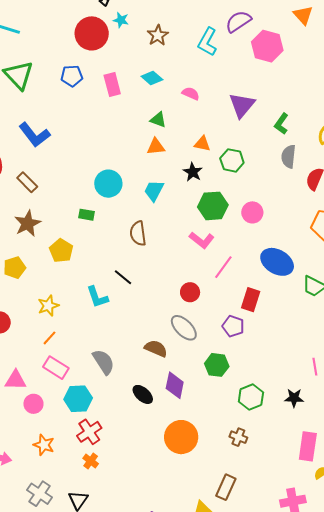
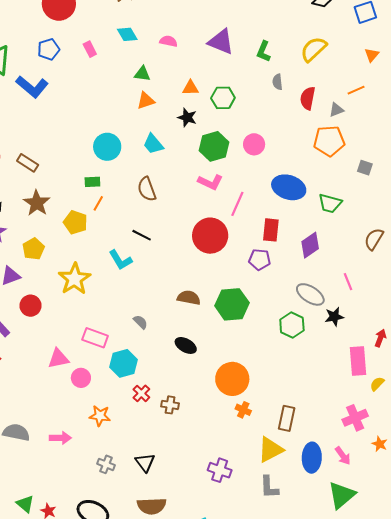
cyan diamond: (152, 78) -> (127, 34), turned 30
pink rectangle: (112, 85) -> (90, 49), size x0.7
purple triangle: (242, 105) -> (221, 42), turned -36
blue L-shape: (34, 135) -> (32, 87), moved
gray semicircle: (288, 156) -> (277, 82), size x0.7
cyan trapezoid: (154, 191) -> (153, 144), turned -55
red circle: (190, 292) -> (210, 236), size x1.8
yellow star: (48, 306) -> (74, 279), size x1.5
gray ellipse: (184, 328) -> (310, 294), moved
orange line: (49, 338) -> (98, 203), moved
gray semicircle: (104, 362) -> (140, 322), size x0.6
green hexagon: (217, 365) -> (232, 304), moved, size x1.4
purple diamond: (175, 385) -> (310, 245), moved, turned 56
red cross: (89, 432) -> (141, 393), size x0.7
brown cross: (238, 437) -> (170, 405), moved
orange cross: (91, 461) -> (243, 410), moved
gray cross: (40, 494) -> (106, 464), size x0.7

